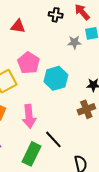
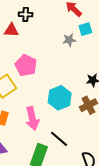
black cross: (56, 15) -> (26, 14), moved
cyan hexagon: (56, 78) -> (60, 98), moved

